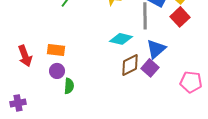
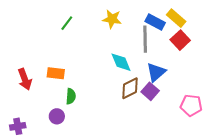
cyan diamond: (121, 39) -> (121, 62), turned 55
purple circle: (57, 71) -> (57, 116), moved
green semicircle: (69, 86) -> (71, 96), moved

